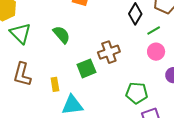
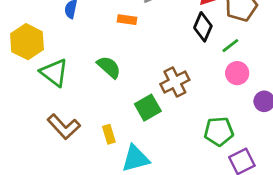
brown L-shape: (22, 74) -> (64, 127), turned -50

